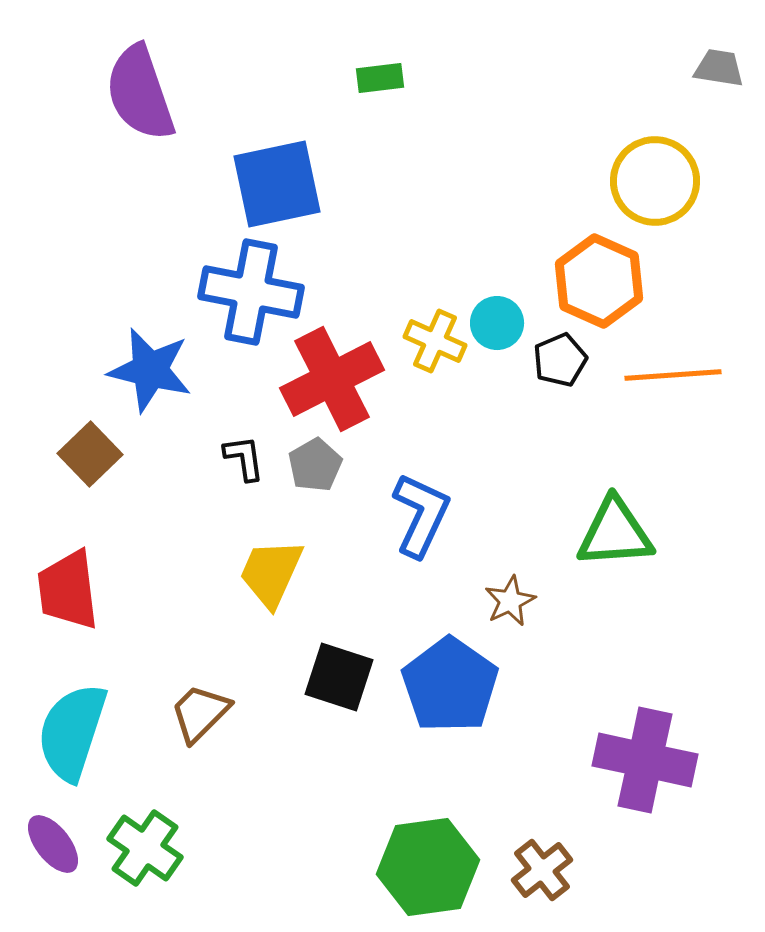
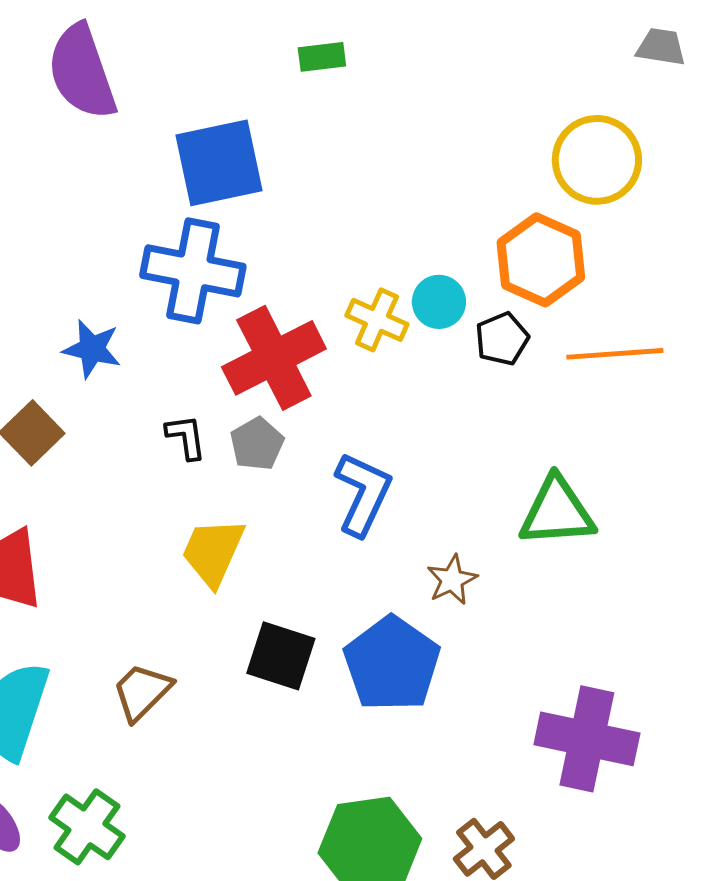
blue star: (150, 370) -> (92, 349), size x0.7

